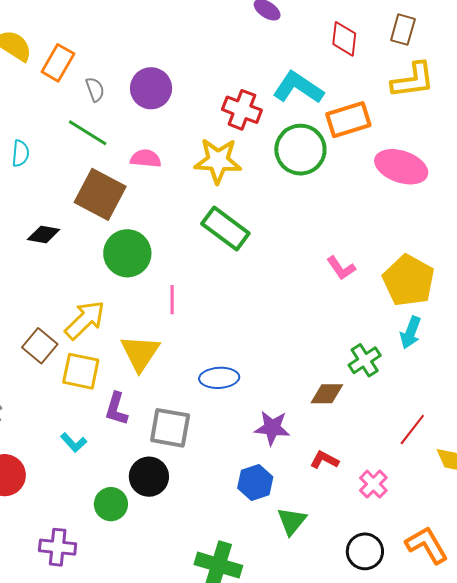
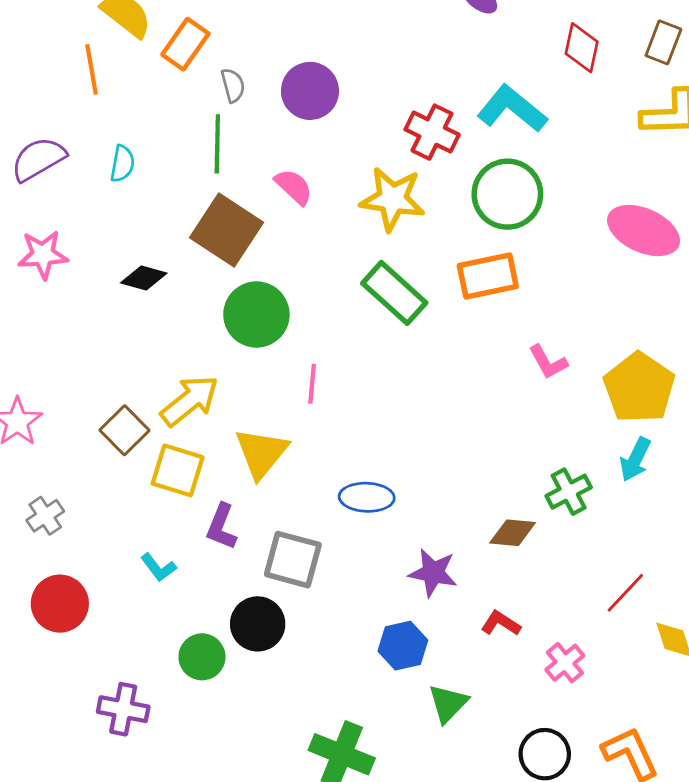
orange rectangle: (348, 120) -> (488, 276), moved
green line: (88, 133) -> (217, 144), turned 54
pink semicircle: (146, 159) -> (294, 187), turned 32

